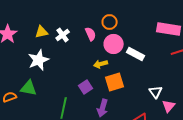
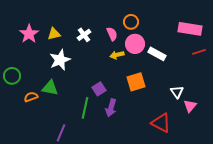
yellow triangle: (42, 32) -> (54, 34), moved
yellow arrow: (101, 64) -> (117, 55), moved
purple square: (86, 87) -> (99, 89), moved
purple arrow: (103, 108) -> (111, 108), moved

